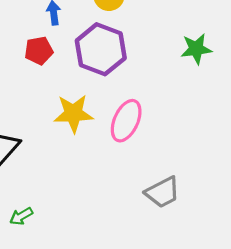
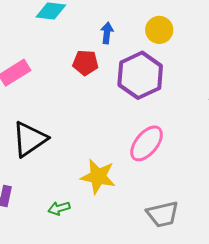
yellow star: (73, 114) -> (98, 177), moved
green arrow: (21, 216) -> (59, 208), moved

